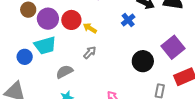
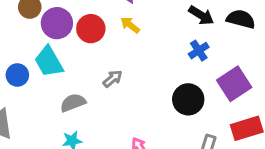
blue cross: (128, 20) -> (199, 51), moved
yellow arrow: (90, 28) -> (130, 25), moved
cyan trapezoid: (45, 45) -> (49, 62), turned 70

